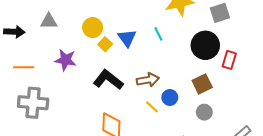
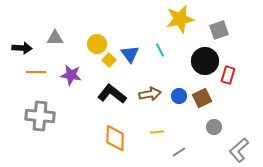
orange line: (24, 67) -> (36, 72), moved
blue circle: (170, 98) -> (179, 96), moved
yellow line: (152, 107) -> (157, 132), moved, turned -48
gray circle: (204, 112) -> (214, 127), moved

